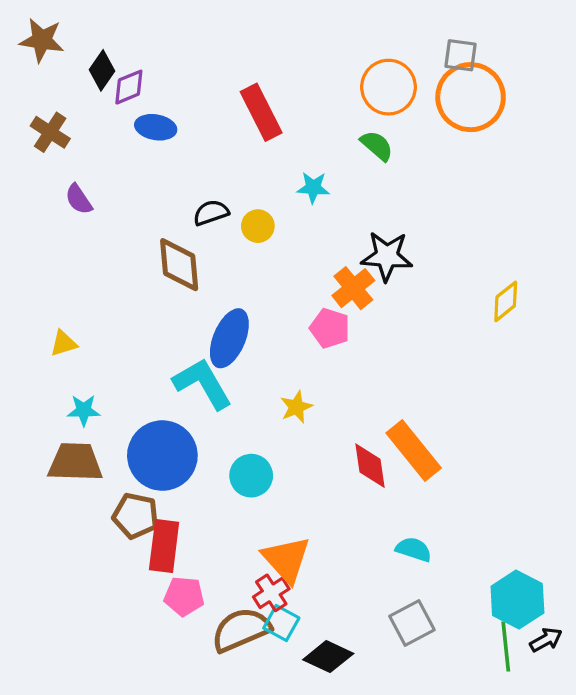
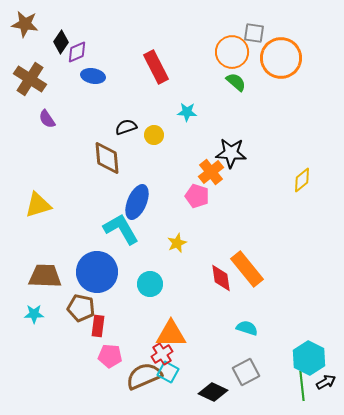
gray square: (461, 55) -> (254, 33), moved
brown cross: (50, 132) -> (30, 79), size x1.4
green semicircle: (377, 146) -> (236, 82), moved
yellow triangle: (64, 343) -> (38, 205), size x1.6
cyan star: (84, 410) -> (34, 314), moved
red rectangle: (164, 546) -> (98, 326), size x0.7
orange triangle: (286, 559) -> (171, 334), turned -48
black diamond: (328, 657) -> (213, 392), moved

